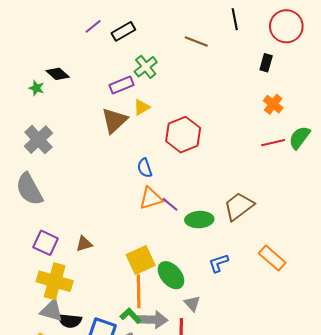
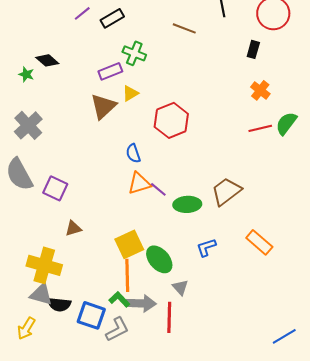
green cross: (146, 67) -> (134, 53), turned -30
purple square: (46, 243) -> (55, 188), moved

